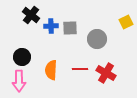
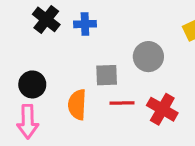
blue cross: (51, 26) -> (85, 24), moved
gray square: (70, 28) -> (107, 75), moved

